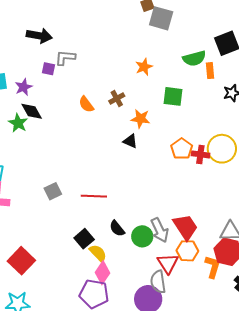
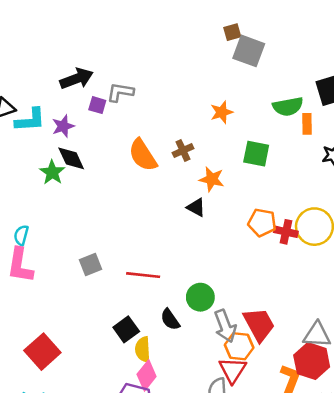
black arrow: (39, 36) -> (77, 79), moved, turned -35
orange semicircle: (86, 104) -> (143, 155), size x1.5
orange pentagon: (182, 149) -> (262, 223), turned -30
green circle: (142, 236) -> (200, 297), moved
orange hexagon: (187, 251) -> (239, 346), moved
yellow semicircle: (98, 253) -> (143, 349), turned -144

